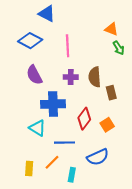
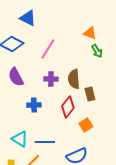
pink line: (68, 46) -> (48, 49), turned 35
blue cross: (53, 104) -> (34, 105), size x0.6
red diamond: (84, 119) -> (68, 107), moved
cyan triangle: (37, 128) -> (20, 139), moved

